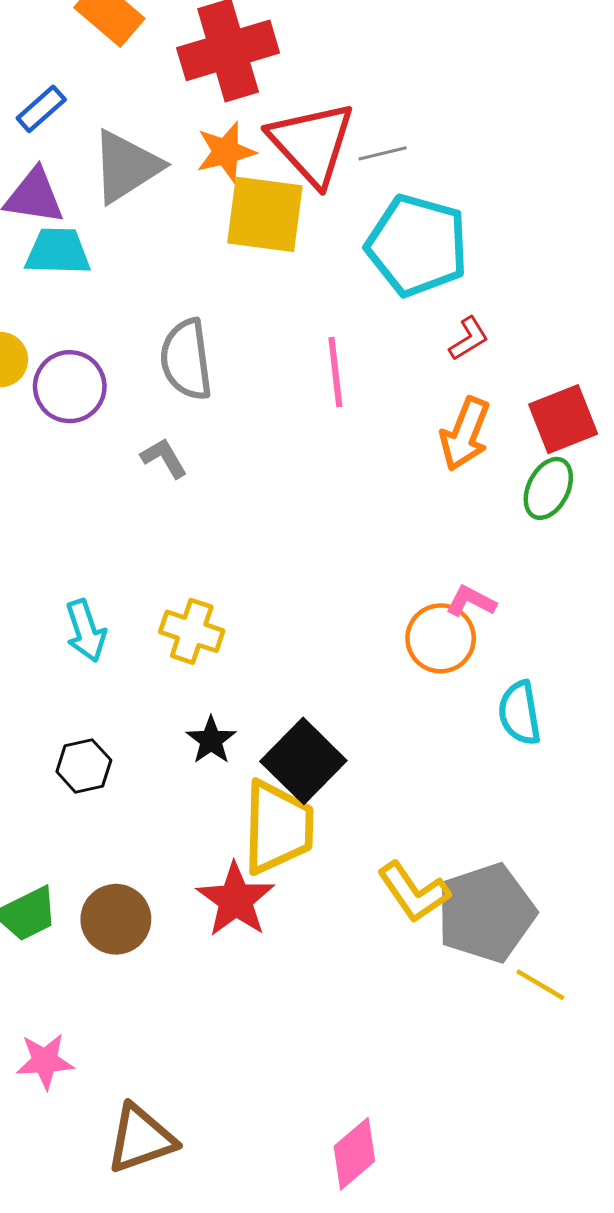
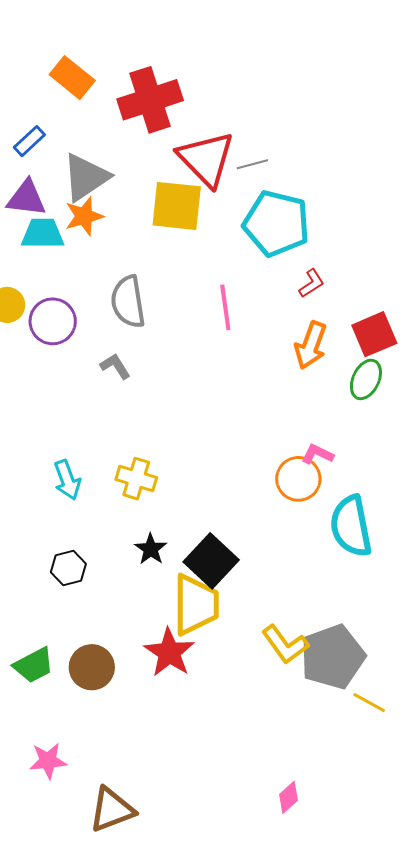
orange star: (226, 152) -> (84, 216), moved
cyan semicircle: (520, 713) -> (351, 526), size x1.5
pink diamond: (354, 1154) -> (288, 797), moved, size x0.7

